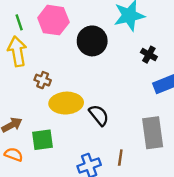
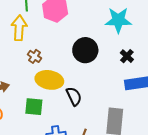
black circle: (92, 41) -> (85, 50), moved
green square: (43, 140) -> (34, 107), moved

